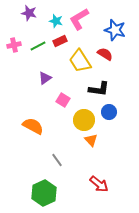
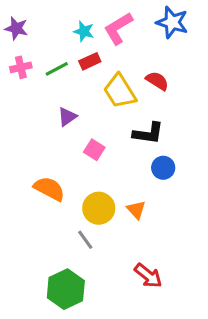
purple star: (29, 13) -> (16, 28), moved
blue star: (115, 30) -> (172, 22), moved
yellow circle: (84, 120) -> (99, 208), moved

